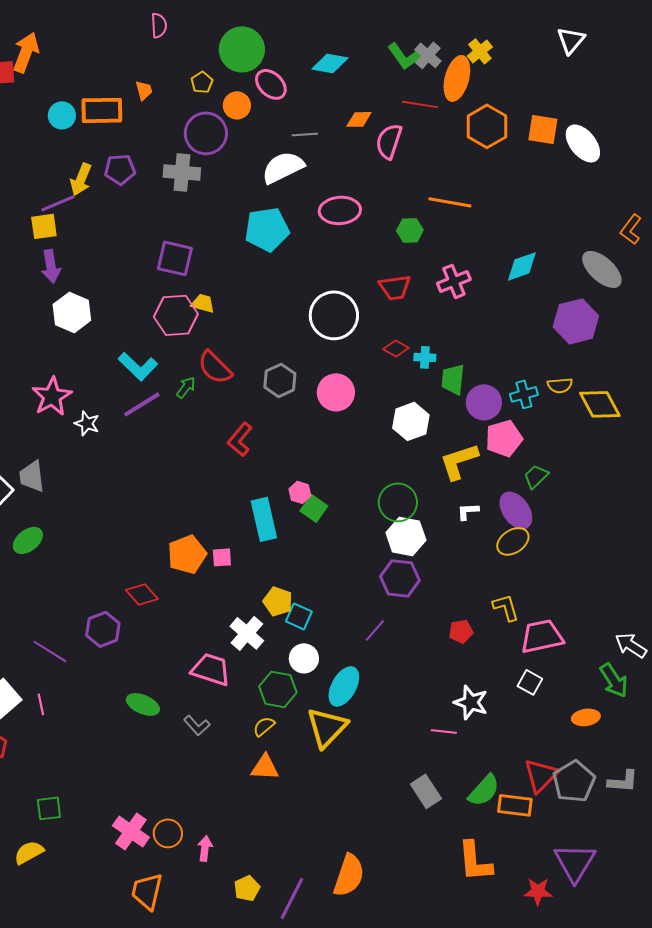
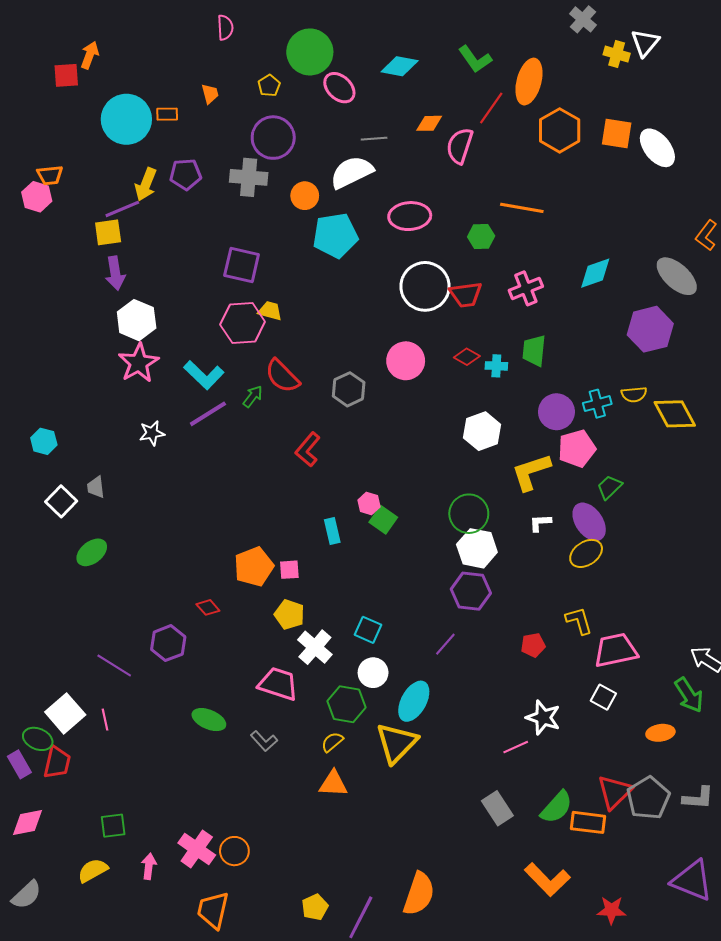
yellow cross: (480, 51) -> (617, 54), moved, turned -35
orange arrow: (26, 52) -> (90, 55), size x0.7
gray cross: (428, 55) -> (583, 19), moved
red line: (420, 104) -> (491, 108), turned -64
orange circle: (237, 105) -> (305, 196), moved
orange rectangle: (102, 110) -> (167, 114), size x0.5
cyan circle: (62, 115) -> (126, 119), size x1.8
white circle: (334, 315) -> (425, 286), moved
green trapezoid: (453, 379) -> (534, 351), moved
pink circle: (336, 392) -> (406, 361), moved
pink star: (52, 396) -> (139, 363), moved
white star: (87, 423) -> (152, 433), turned -30
gray trapezoid: (32, 476) -> (96, 487), size x0.7
cyan rectangle: (264, 519) -> (332, 531), size x0.6
red diamond: (142, 594) -> (208, 607), size x0.7
yellow pentagon: (278, 601) -> (289, 615), moved
pink line: (444, 731) -> (516, 747), turned -30
pink arrow: (205, 848) -> (149, 866), moved
orange L-shape: (475, 861) -> (547, 880), turned -39
purple triangle: (575, 862) -> (692, 881), moved, turned -39

